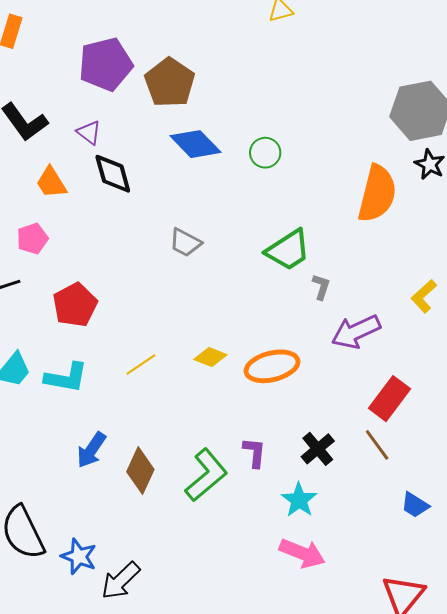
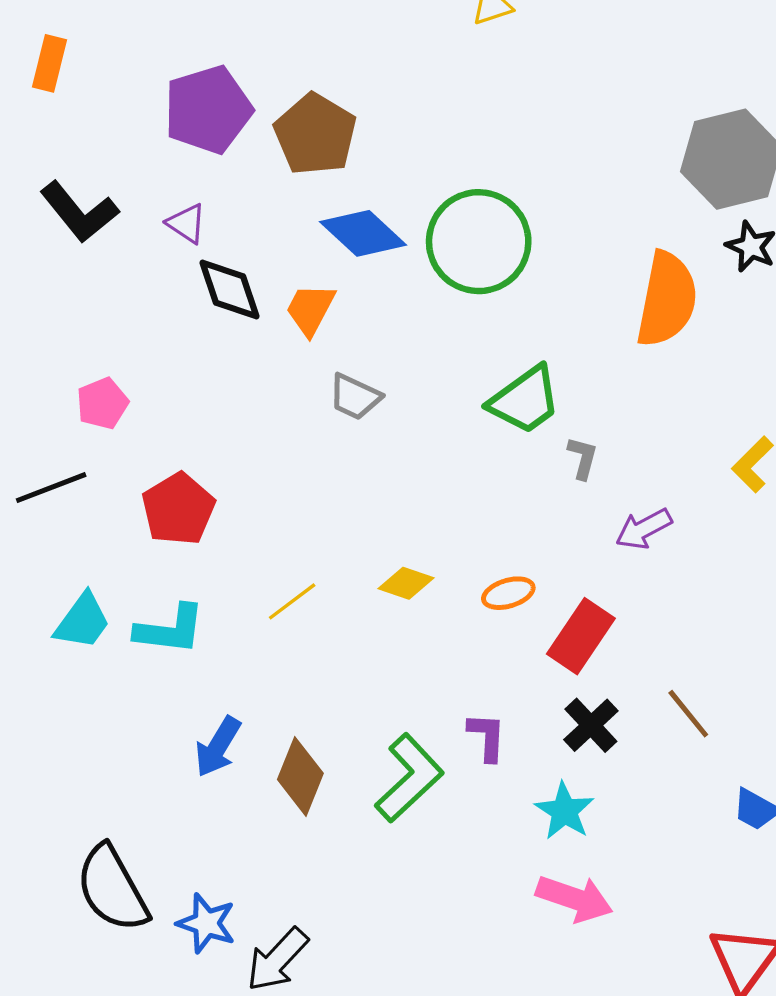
green circle: (265, 153) -> (479, 242), size x2.0
orange trapezoid: (51, 183) -> (310, 309), moved, turned 63
purple arrow: (356, 332) -> (644, 529), size x0.7
orange ellipse: (272, 366) -> (508, 593), size x0.6
red rectangle: (389, 399) -> (581, 636), moved

